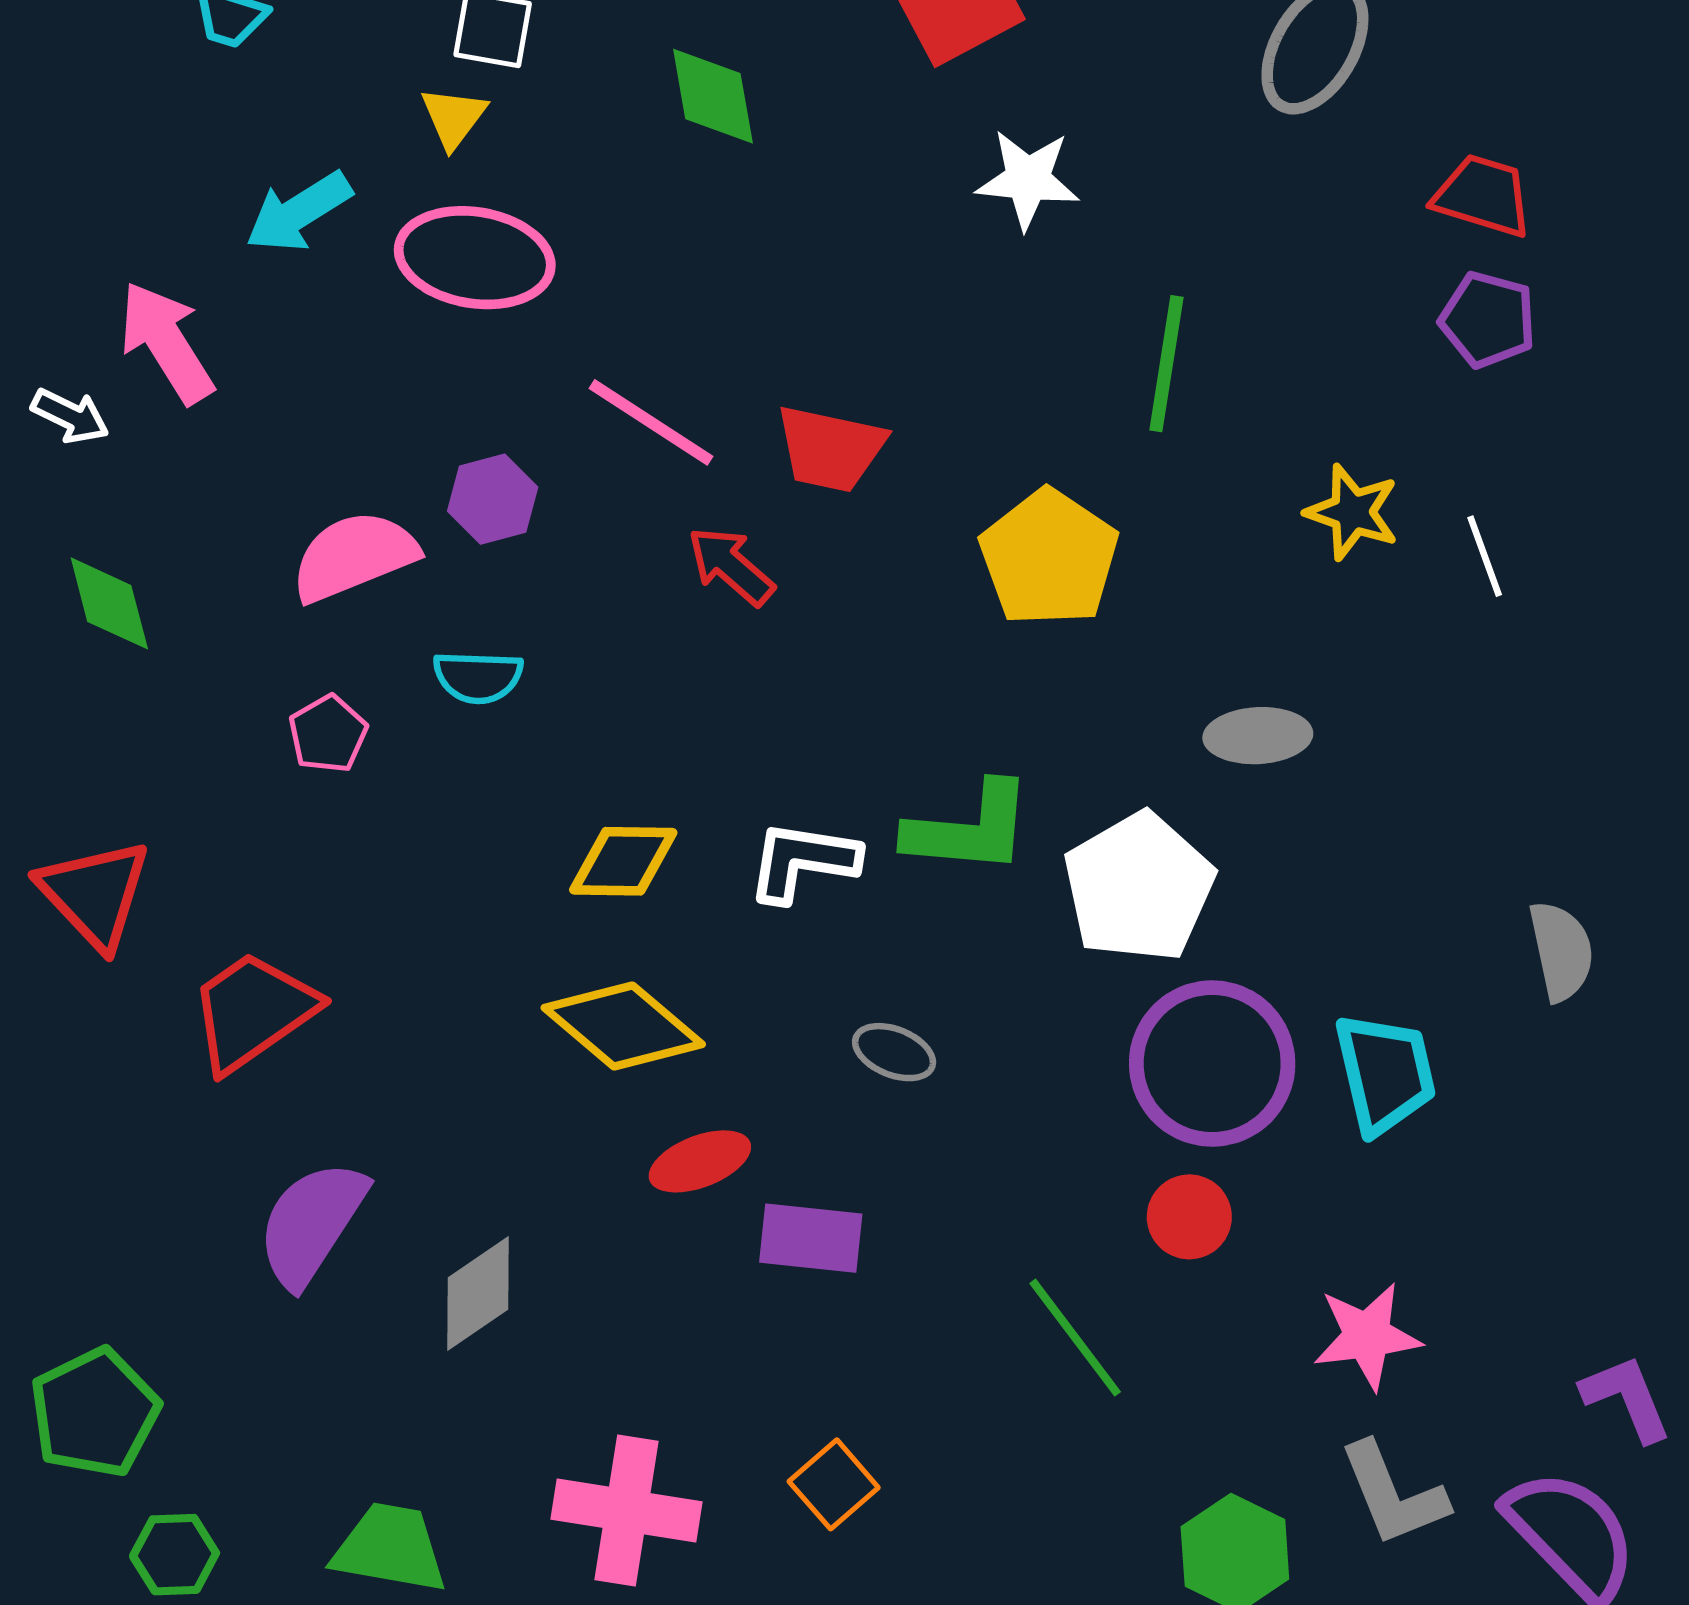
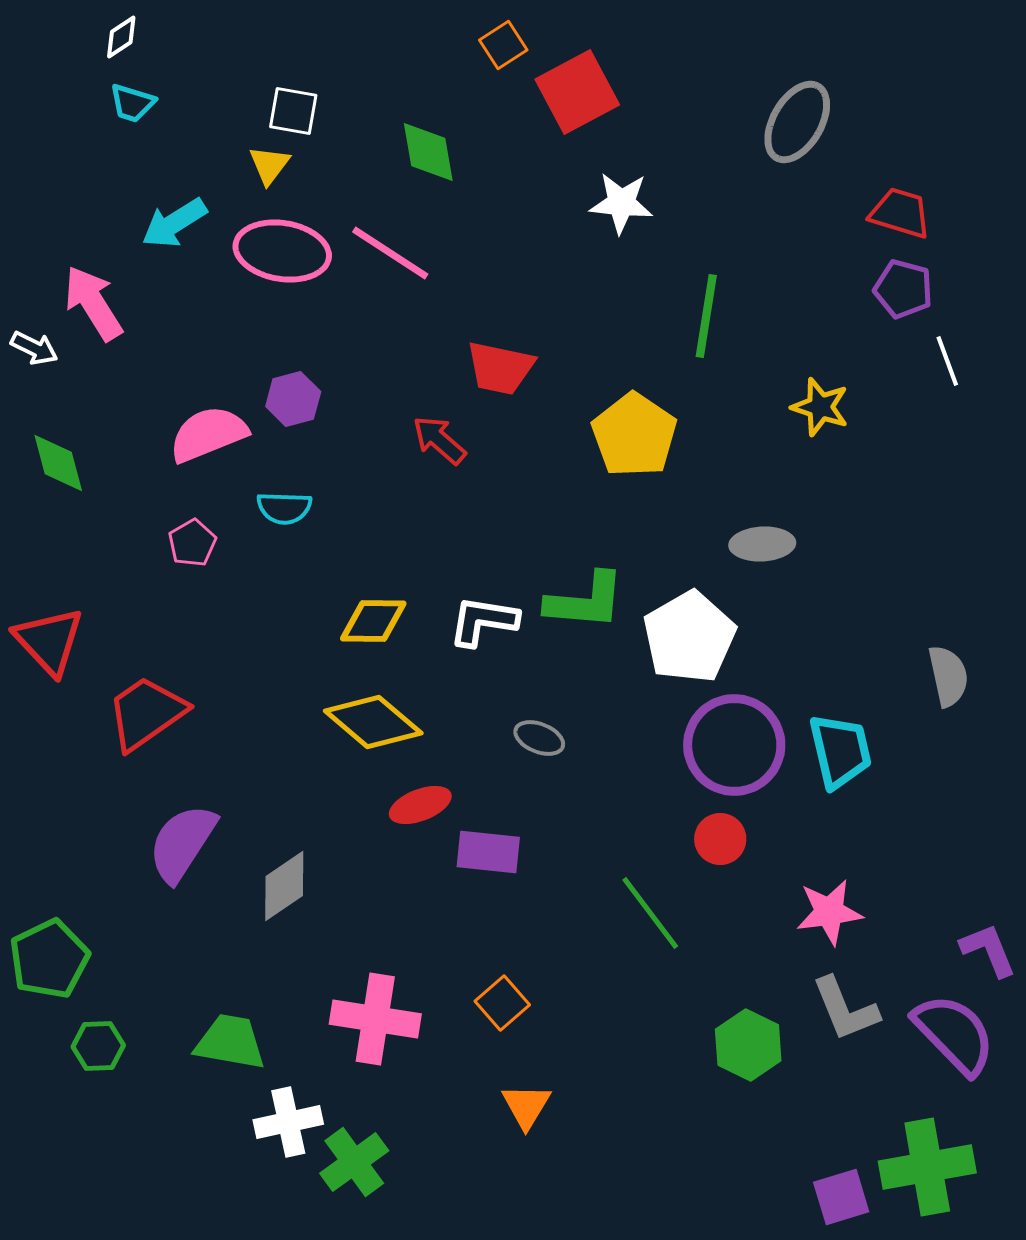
pink line: (651, 422) -> (390, 253), moved
white line: (1485, 556) -> (947, 361), moved

